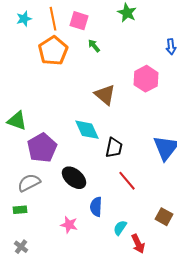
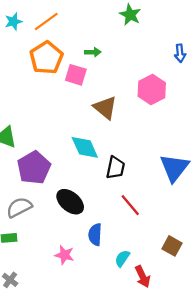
orange line: (53, 19) -> (46, 22), turned 65
pink square: (79, 21) -> (76, 75), moved
green arrow: (94, 46) -> (93, 52), turned 128

